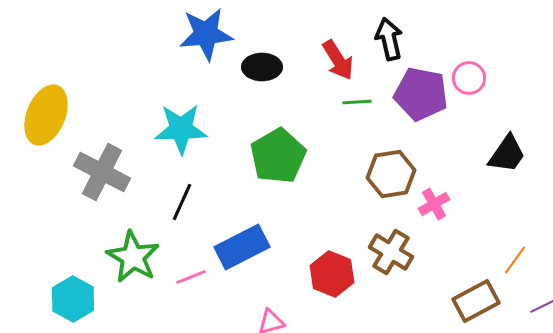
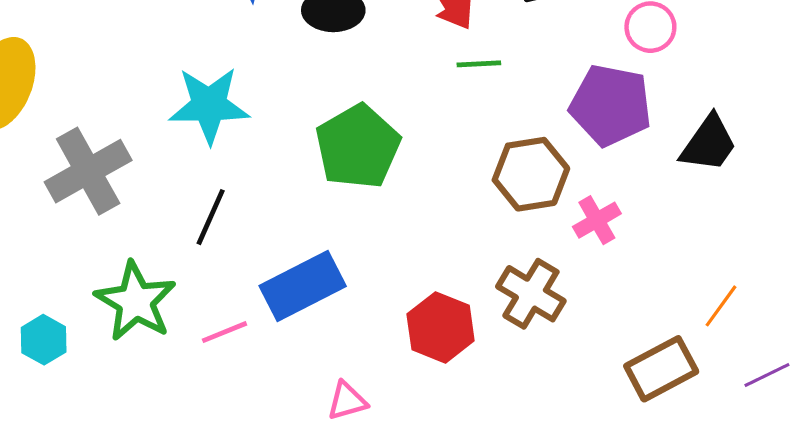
purple pentagon: (421, 94) -> (611, 105), moved
gray cross: (102, 172) -> (88, 171), turned 34
cyan hexagon: (73, 299) -> (44, 340), moved, size x0.7

